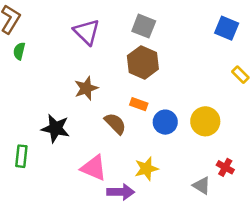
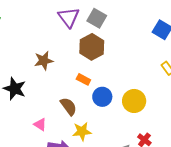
purple triangle: (87, 32) -> (69, 17), moved
brown semicircle: (115, 124) -> (69, 106), moved
pink triangle: (94, 168) -> (40, 125), size x0.6

